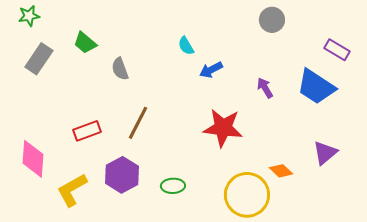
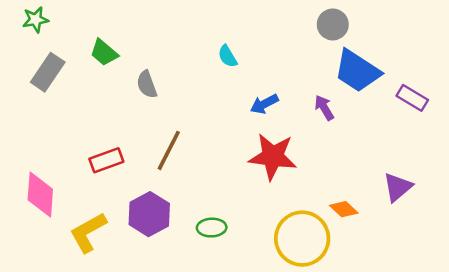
purple rectangle: (337, 50) -> (412, 98), moved
blue arrow: (211, 70) -> (264, 104), moved
blue trapezoid: (316, 87) -> (357, 71), moved

